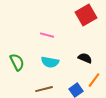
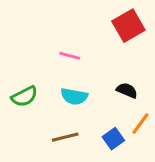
green semicircle: (17, 62) -> (24, 96), turned 90

